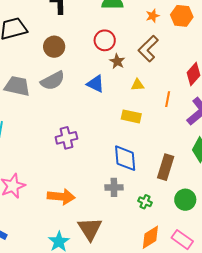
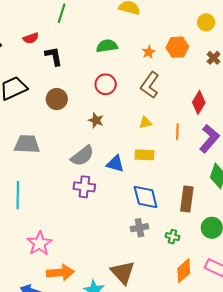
brown star: (117, 61) -> (96, 120), moved
gray semicircle: (53, 81) -> (82, 156), moved
blue triangle: (96, 84) -> (115, 164), moved
purple cross: (66, 138) -> (84, 187), turned 30
orange arrow: (61, 197) -> (60, 272), moved

